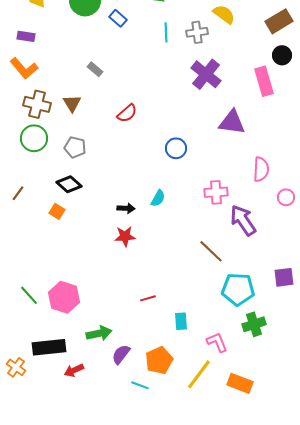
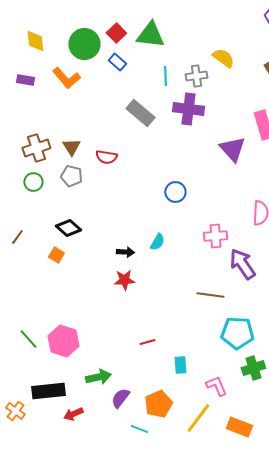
orange L-shape: (24, 68) -> (66, 78), moved
gray rectangle: (95, 69) -> (140, 113), moved, size x1.8
purple cross: (206, 74) -> (188, 109), moved, turned -32
brown cross: (37, 104) -> (36, 148), turned -32
red semicircle: (127, 113) -> (106, 157), moved, turned 50
purple triangle: (232, 122) -> (232, 149), moved, turned 40
green circle: (34, 138) -> (33, 182), size x0.7
gray pentagon: (75, 147) -> (71, 176), moved
brown line: (211, 251) -> (210, 295), turned -36

